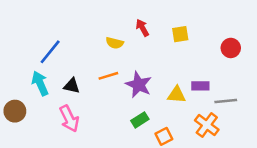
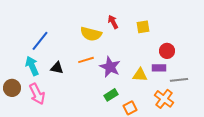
yellow semicircle: (115, 43) -> (91, 34), size x1.5
red circle: (231, 48) -> (167, 51), moved
pink arrow: (69, 119) -> (37, 94), moved

